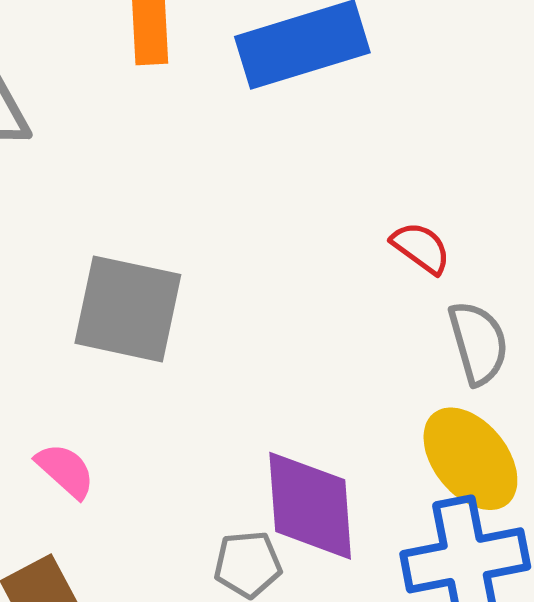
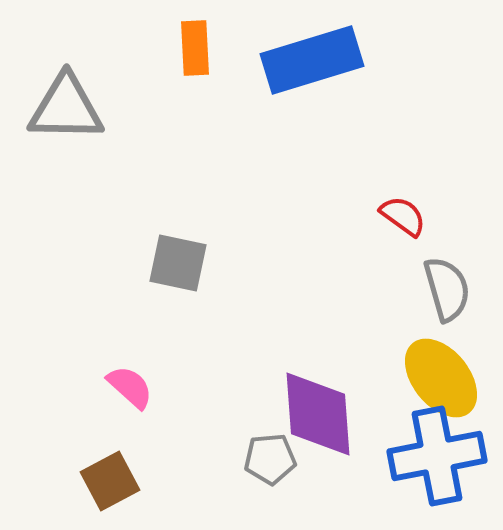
gray square: (128, 309) -> (178, 263), size x0.7

